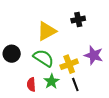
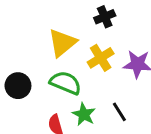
yellow cross: (69, 64) -> (101, 58), moved

